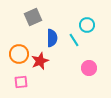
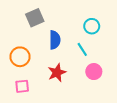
cyan line: (74, 40) -> (82, 49), moved
red star: (40, 61) -> (57, 73), moved

